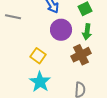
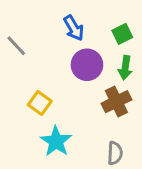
gray line: (13, 17) -> (16, 46), turned 35
yellow square: (38, 56) -> (40, 103), moved

